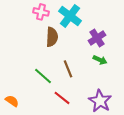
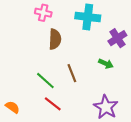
cyan cross: (70, 16) -> (88, 17), moved, turned -30
purple cross: (97, 38) -> (117, 38), moved
red line: (62, 98) -> (53, 104), moved

